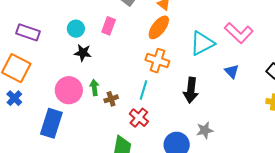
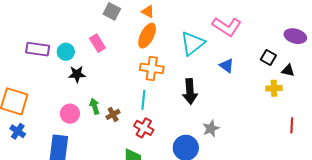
pink rectangle: (109, 26) -> (97, 43), turned -42
purple rectangle: (28, 32) -> (38, 49), moved
pink circle: (69, 90) -> (70, 114), size x0.7

